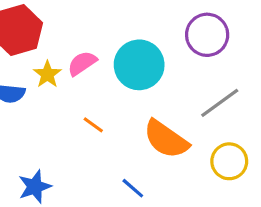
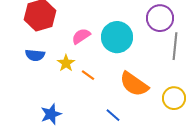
yellow star: (47, 74) -> (66, 63), moved
gray line: (220, 103) -> (175, 46), moved, turned -48

